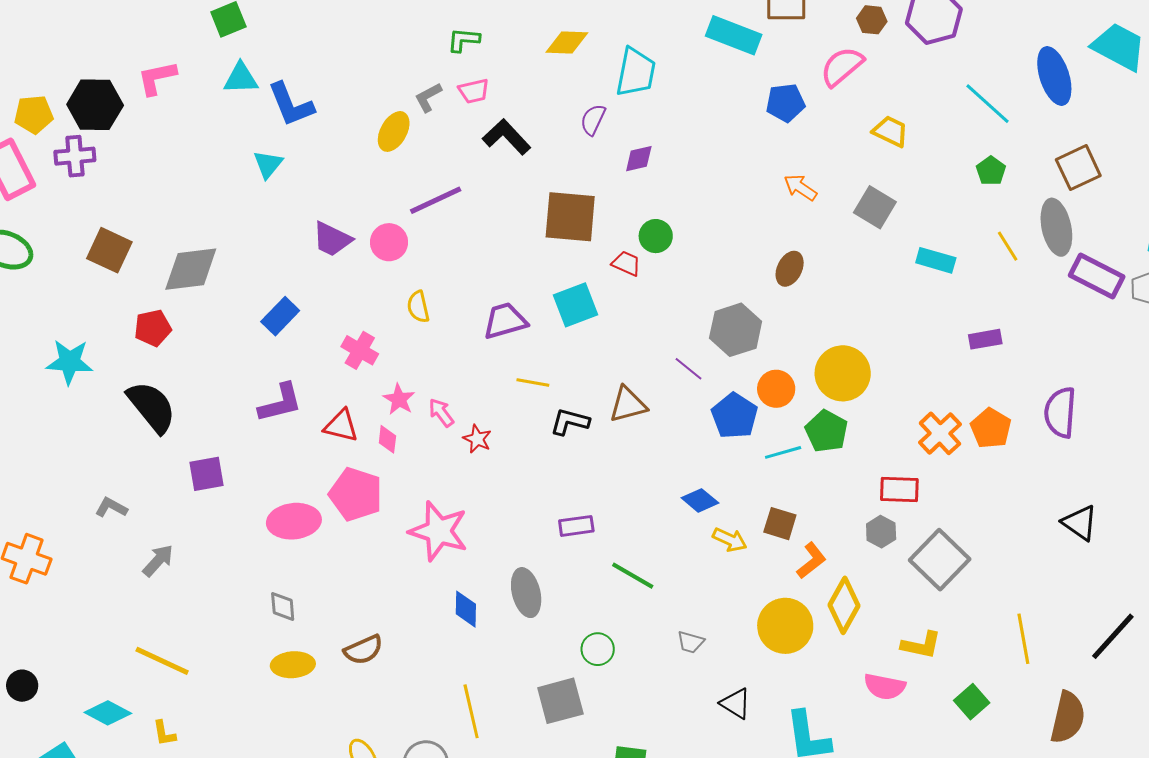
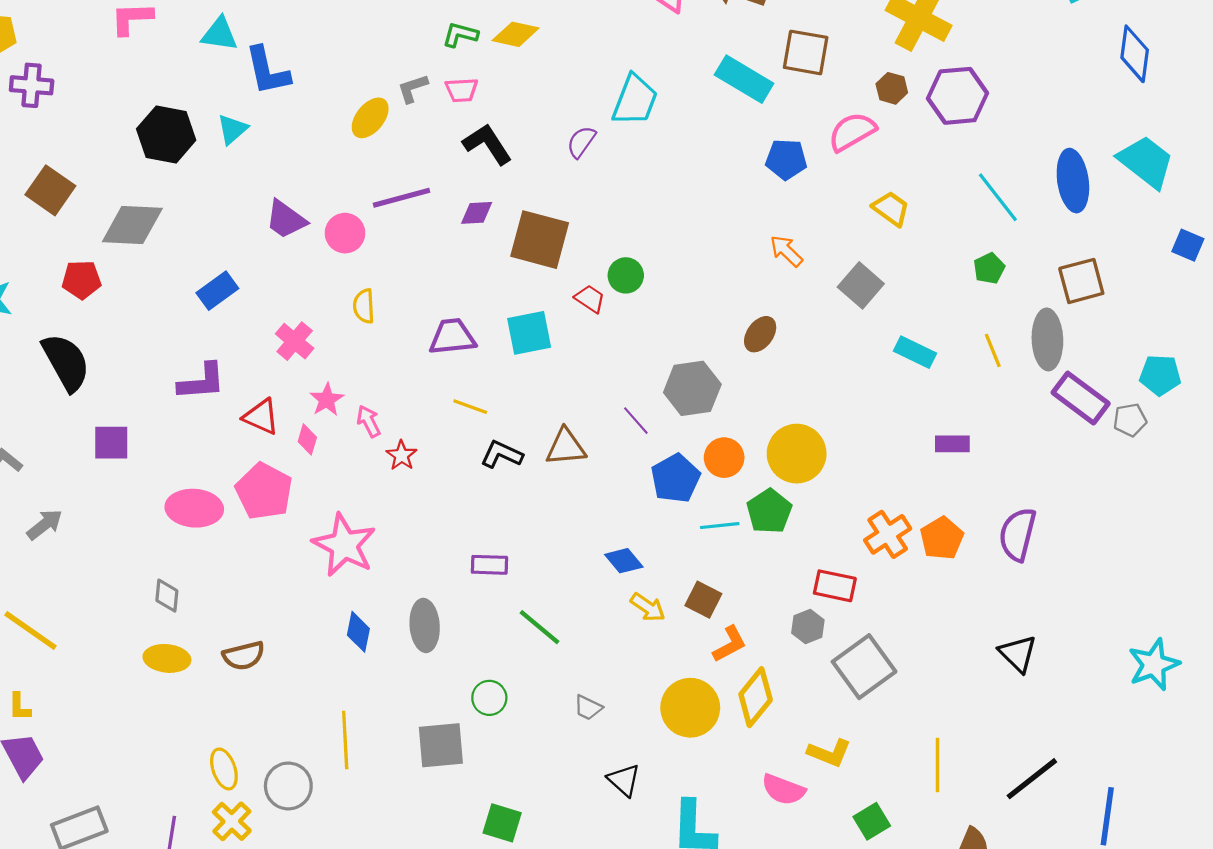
yellow diamond: (567, 43) -> (516, 34), moved
black hexagon: (95, 105) -> (166, 135), moved
purple diamond: (639, 159) -> (477, 213), moved

